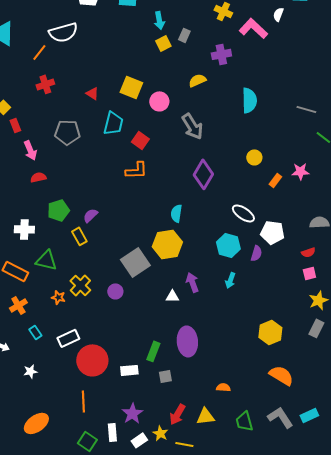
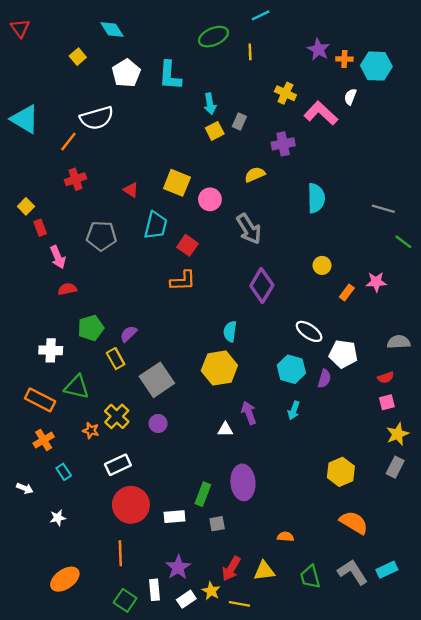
gray square: (135, 262) -> (157, 380), moved
white rectangle: (68, 338) -> (118, 465), moved

